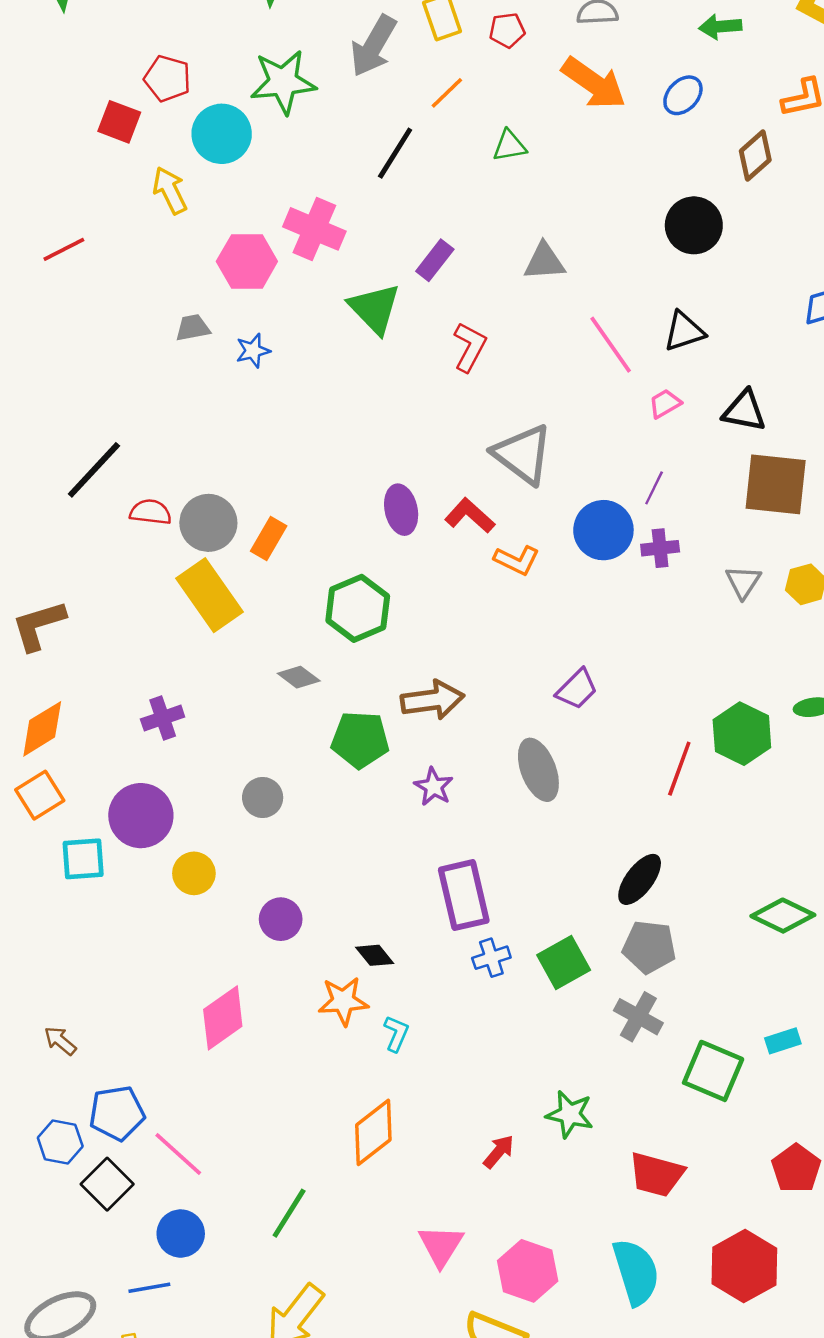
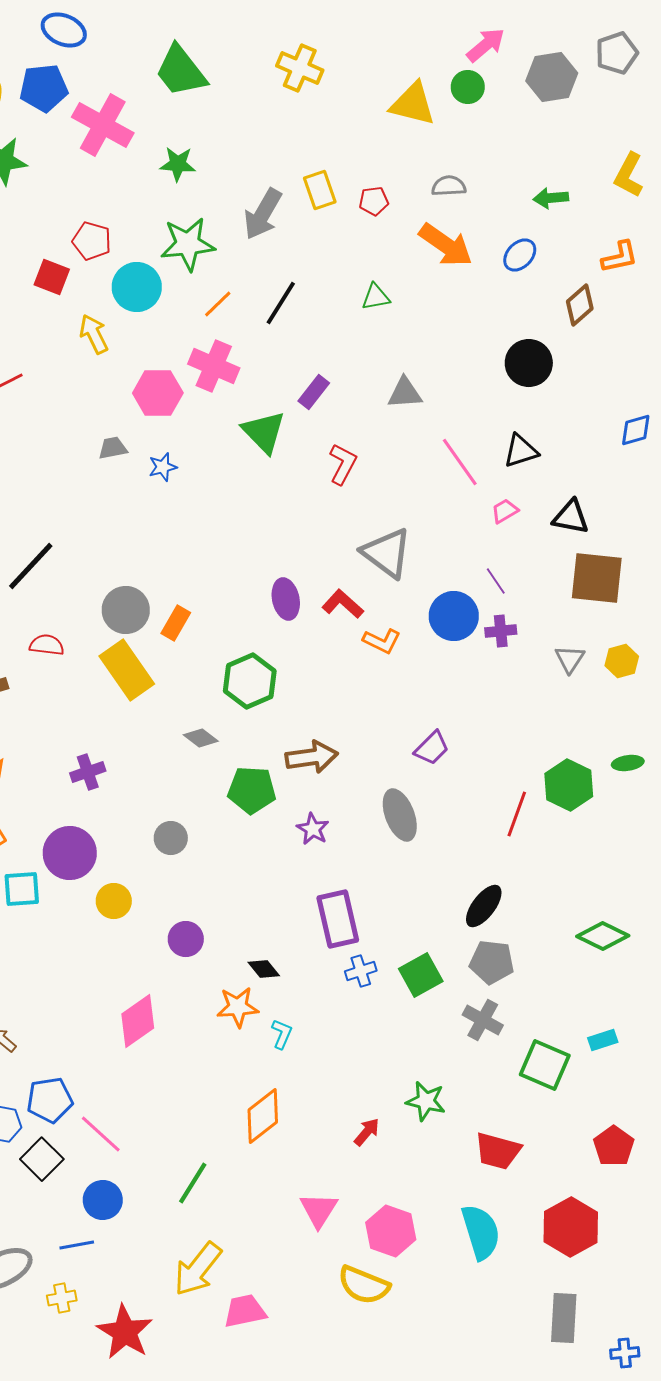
orange line: (447, 93) -> (218, 304), moved
purple line: (654, 488) -> (496, 581), turned -60
red semicircle: (151, 512) -> (47, 645), moved

